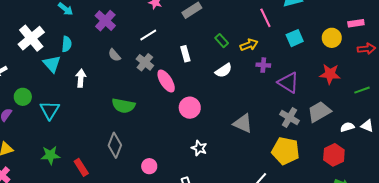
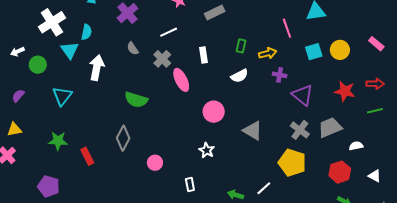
pink rectangle: (356, 23) -> (376, 44), turned 42
yellow circle: (332, 38) -> (340, 50), moved
green rectangle: (222, 41) -> (241, 46), turned 48
red arrow: (366, 49) -> (375, 84), moved
white arrow: (81, 78) -> (97, 68), size x1.4
green circle: (23, 97) -> (38, 65), moved
pink circle: (190, 108) -> (214, 112), moved
white triangle: (367, 126) -> (375, 176), moved

